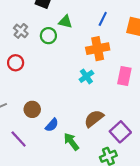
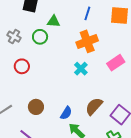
red circle: (16, 63) -> (22, 66), moved
pink rectangle: (124, 76) -> (116, 63), turned 54
blue semicircle: (52, 125) -> (66, 113), moved

